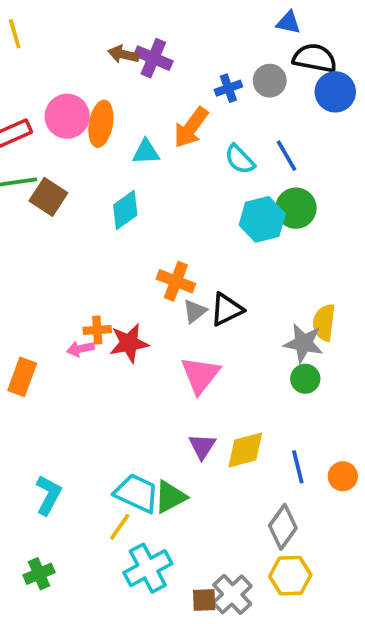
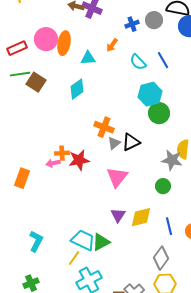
orange arrow: (191, 128) -> (112, 45), size x0.6
green circle: (296, 208) -> (159, 113), moved
green circle: (305, 379) -> (163, 186), moved

